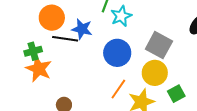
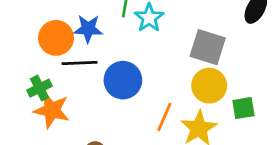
blue star: (82, 29) -> (88, 29), moved
blue circle: (117, 53) -> (123, 80), moved
green square: (176, 94) -> (243, 108), turned 30

